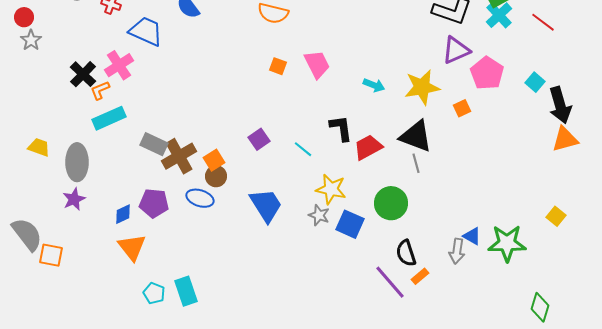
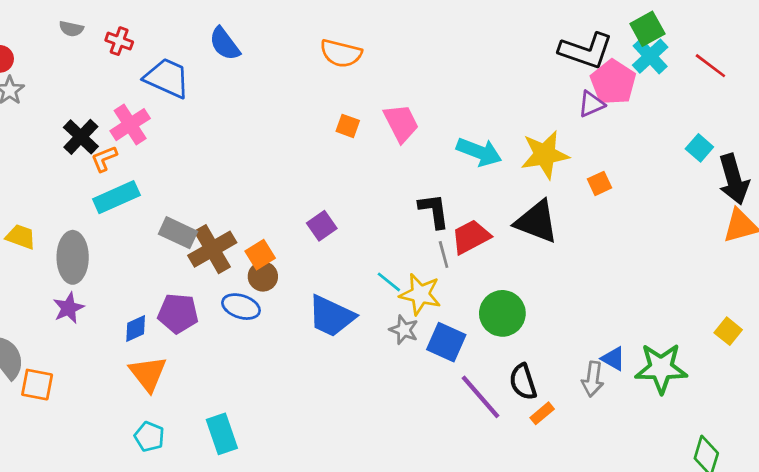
purple triangle: (456, 50) -> (591, 104), size x0.7
pink pentagon: (487, 73) -> (613, 82), moved
cyan arrow: (374, 85) -> (479, 152), size x1.5
cyan line: (303, 149) -> (389, 282), moved
gray line: (416, 163) -> (444, 255), moved
blue trapezoid: (266, 205) -> (331, 316), turned 147
purple line: (390, 282) -> (480, 397), moved
cyan pentagon: (154, 293) -> (149, 437), moved

